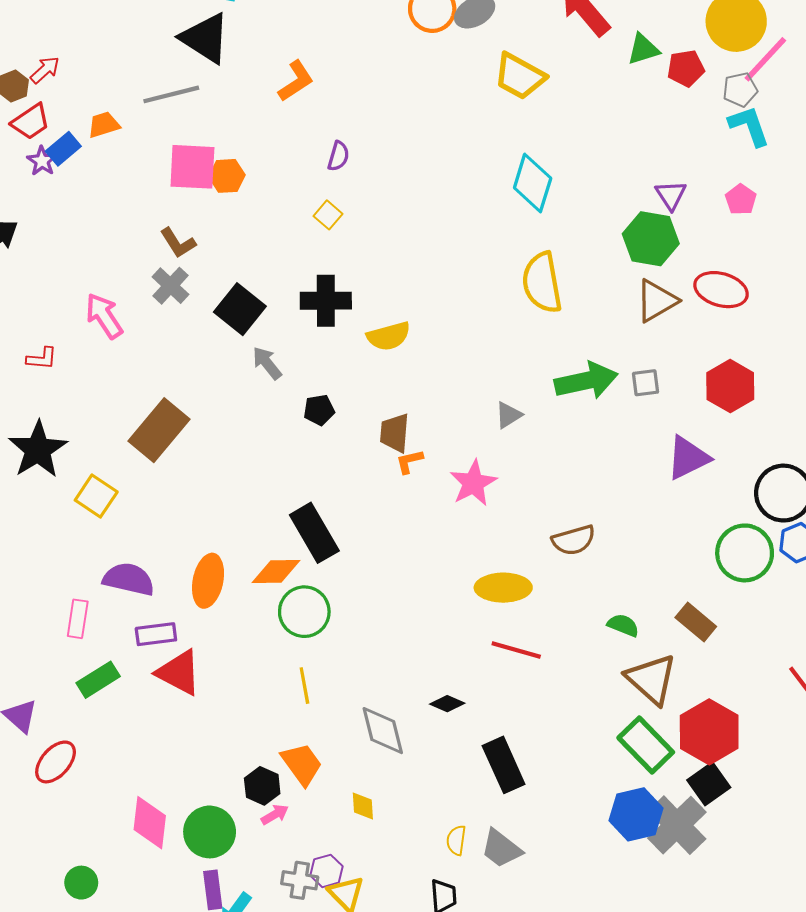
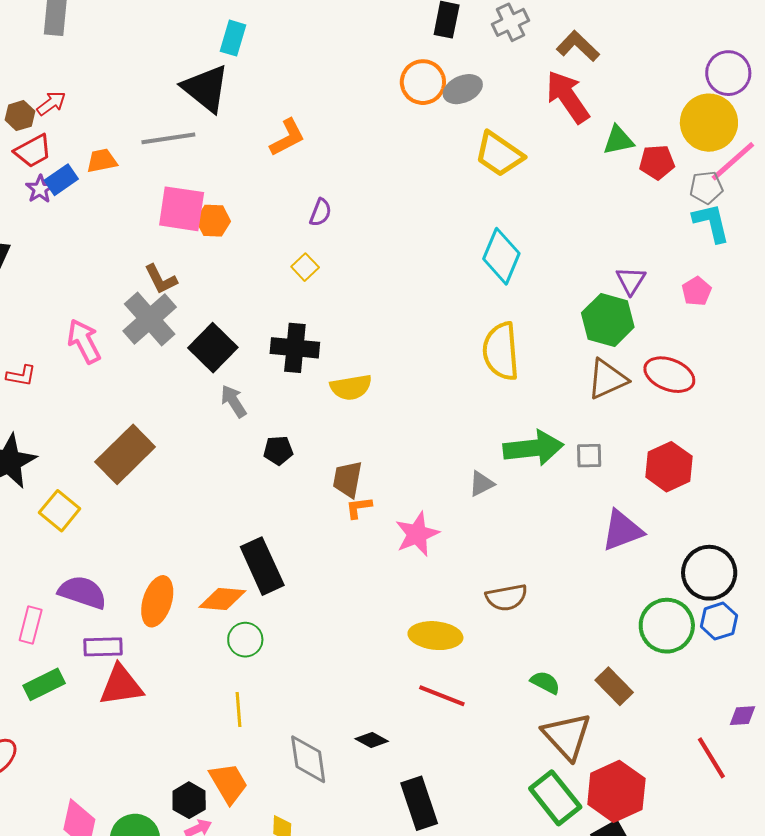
gray cross: (171, 286) -> (150, 319), size x1.5
gray triangle: (508, 415) -> (481, 484), moved
green circle: (304, 612) -> (245, 640), size x0.7
red triangle: (179, 673) -> (121, 685), turned -42

